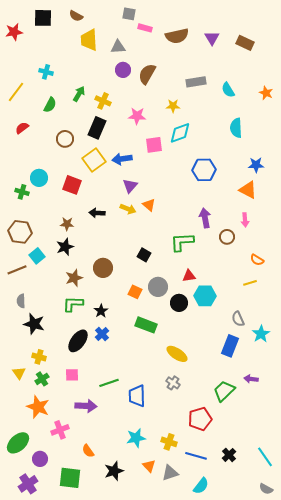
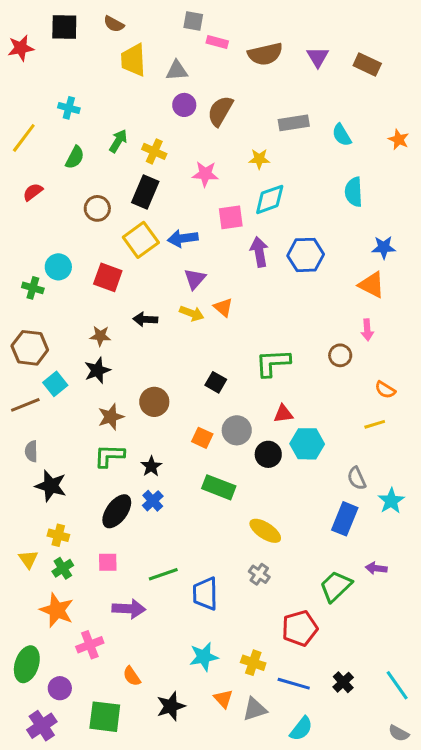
purple arrow: (205, 218) -> (259, 252), moved
green ellipse: (18, 443) -> (27, 664), turned -30

